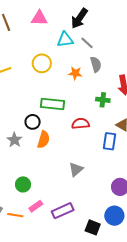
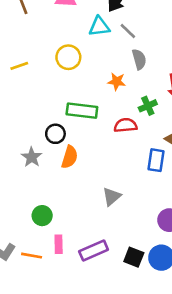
orange star: (75, 73) -> (117, 81), moved
green cross: (103, 100) -> (148, 106), turned -32
red semicircle: (80, 124) -> (126, 125), moved
pink rectangle: (36, 206) -> (59, 244), turned -56
black square: (93, 227) -> (134, 257), moved

